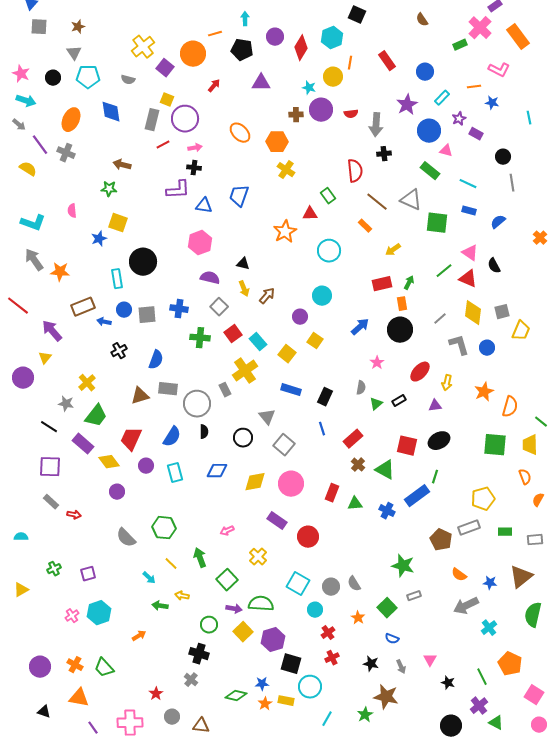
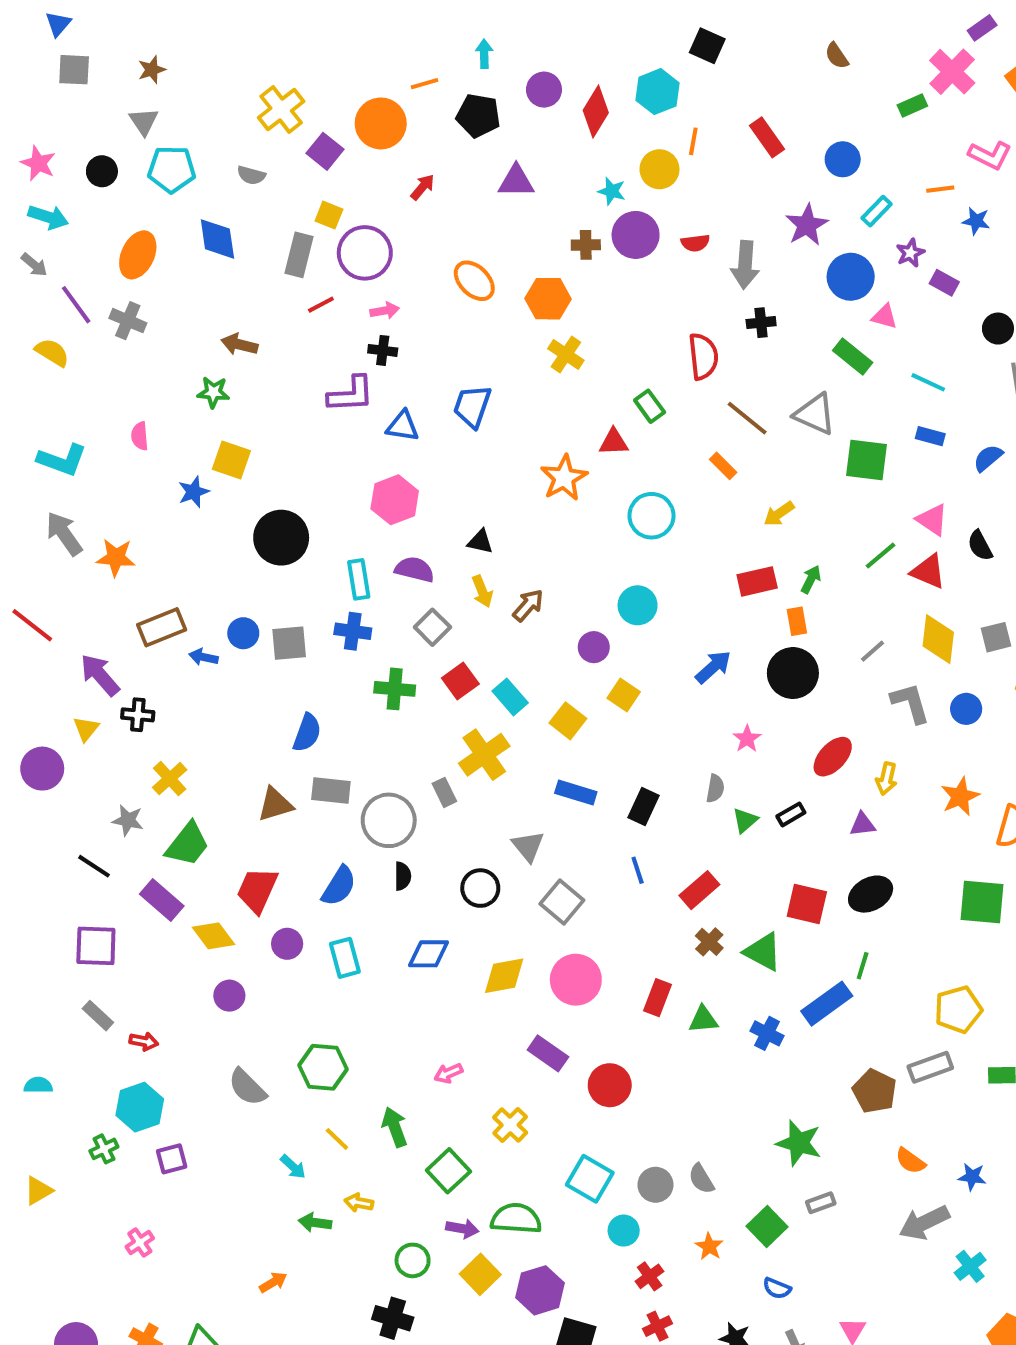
cyan rectangle: (117, 279) -> (359, 579), moved
black cross: (119, 351) -> (138, 715), moved, turned 35
cyan hexagon: (99, 613) -> (140, 1107), moved

